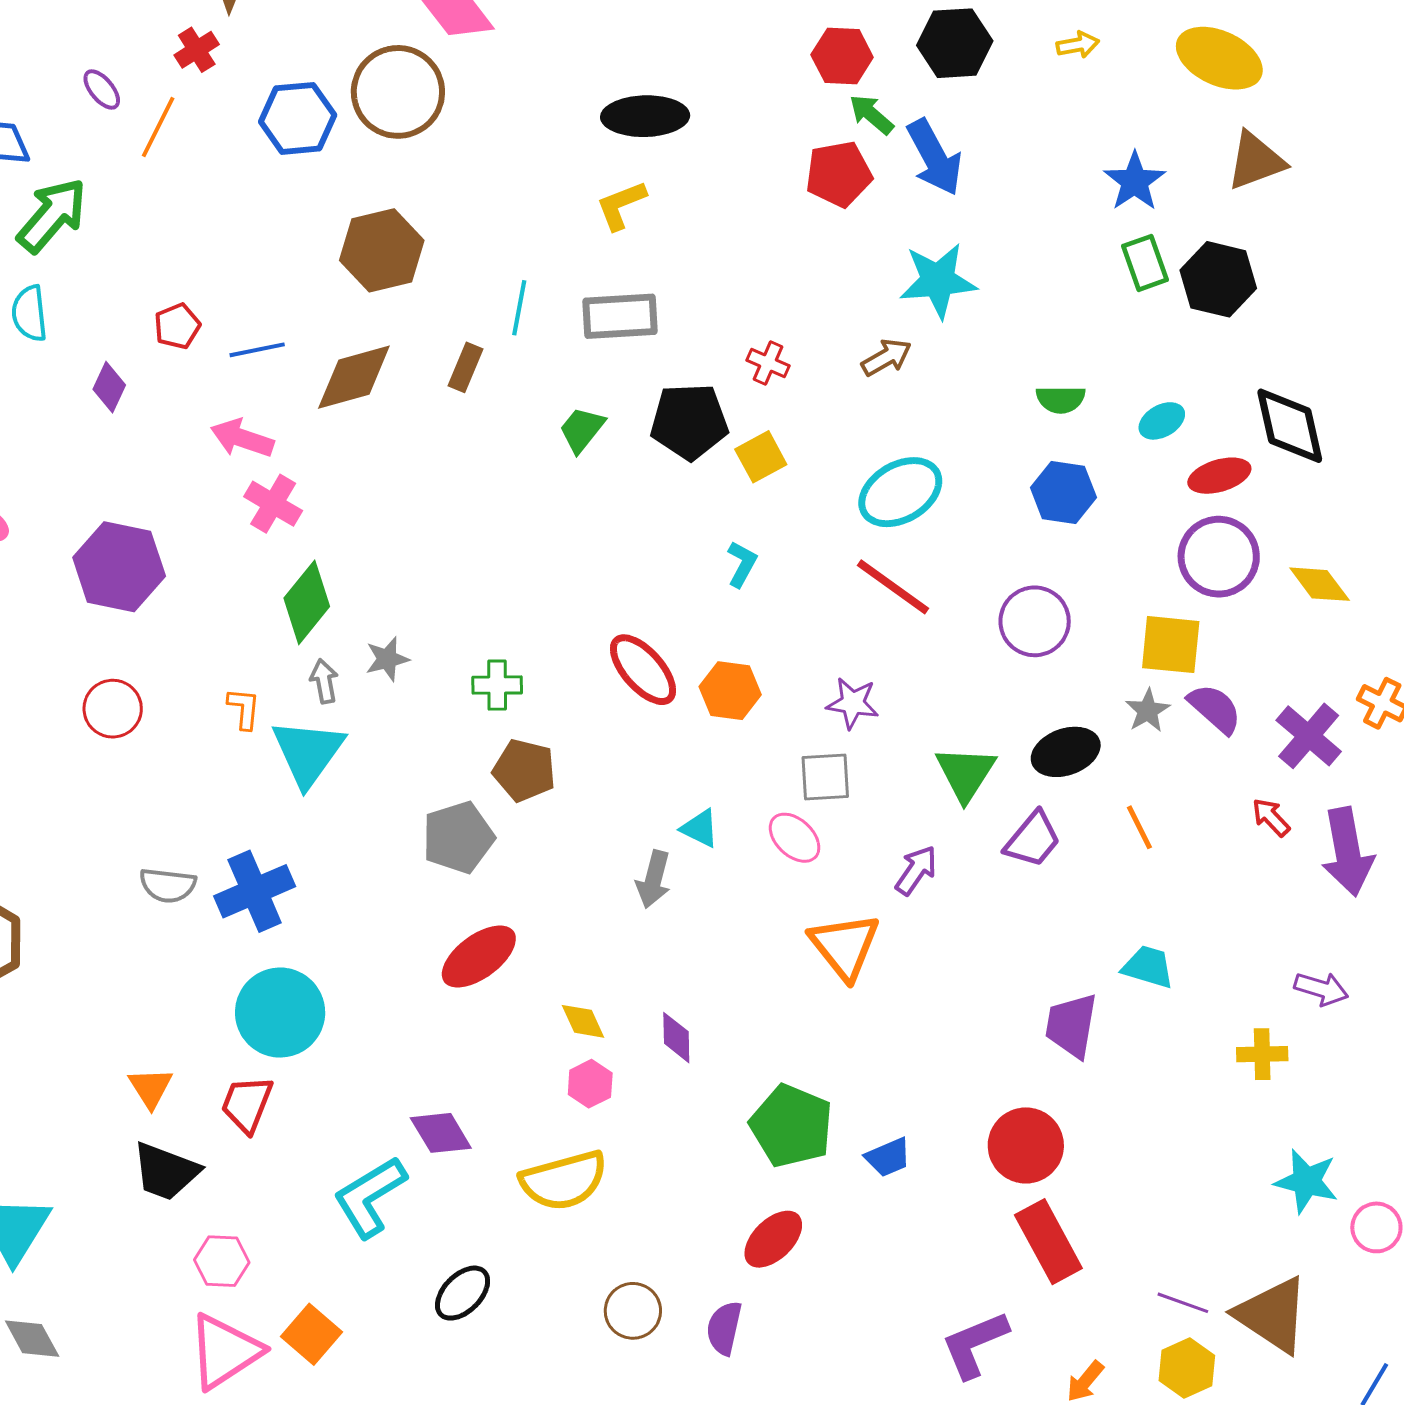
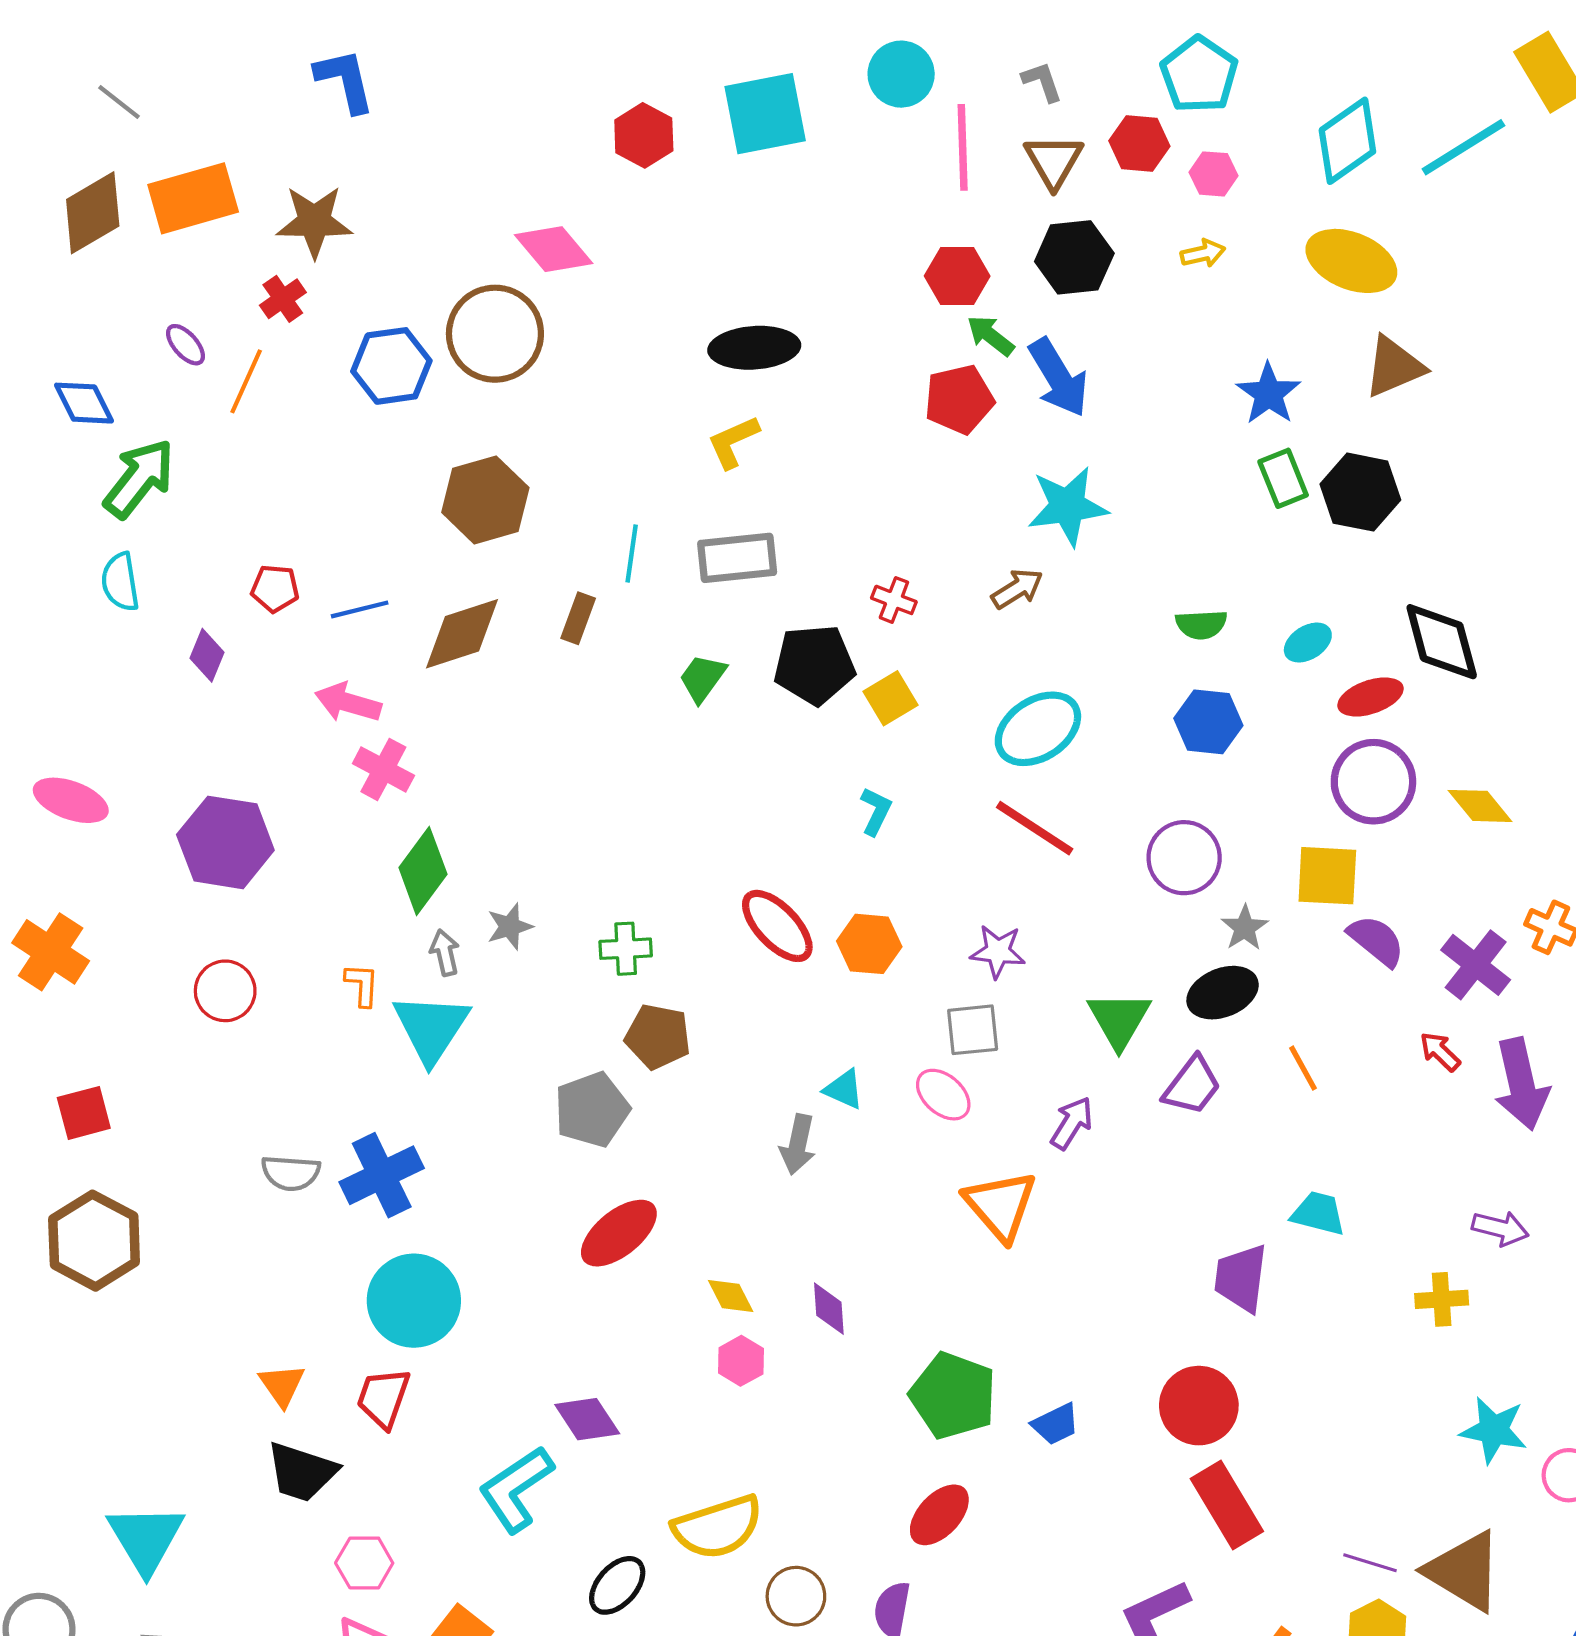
red pentagon: (177, 326) -> (275, 588), turned 30
gray star: (1148, 711) -> (1245, 928), moved
yellow semicircle: (564, 1181) -> (718, 1527), moved

